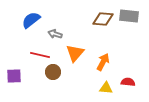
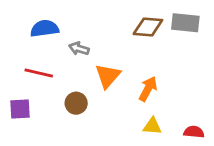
blue semicircle: (31, 20) -> (45, 28), turned 30
red line: (40, 55) -> (39, 73), moved
red semicircle: (128, 82) -> (194, 132), moved

